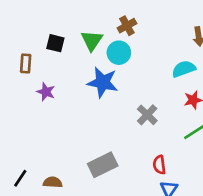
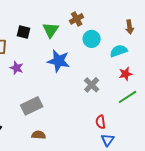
cyan circle: (119, 53) -> (92, 39), moved
gray rectangle: (103, 165) -> (32, 106), moved
brown semicircle: (53, 182) -> (39, 135), moved

